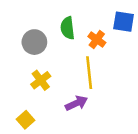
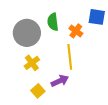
gray circle: (34, 42) -> (27, 33), size x1.4
yellow square: (25, 120) -> (38, 91), moved

